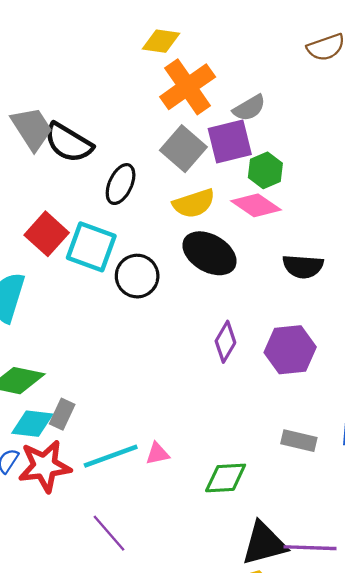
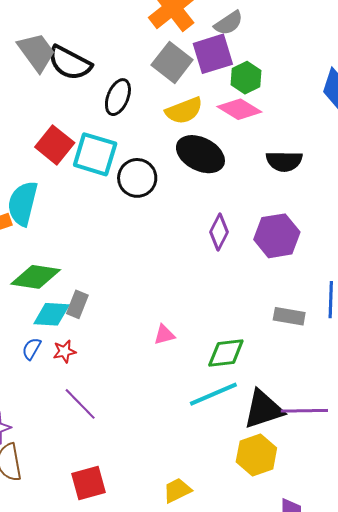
cyan line: (111, 456) -> (213, 394), moved
red star: (45, 466) -> (64, 351), size x0.5
purple line: (109, 533) -> (80, 404), moved

